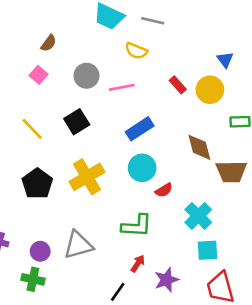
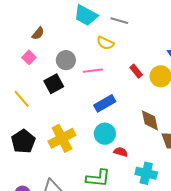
black square: (77, 122) -> (54, 84), moved
red semicircle: (164, 190) -> (121, 152), turned -136
cyan cross: (198, 216) -> (146, 173), turned -35

